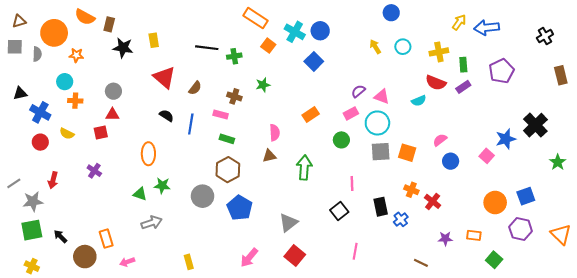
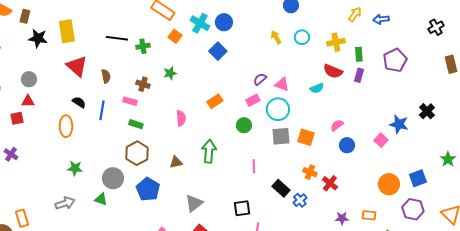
blue arrow: (487, 28) -> (381, 19), size x0.7
yellow rectangle: (154, 40) -> (67, 31), size x1.6
purple rectangle: (463, 87) -> (359, 75), turned -40
brown semicircle: (195, 88) -> (106, 76), turned -48
black cross: (535, 125) -> (427, 111), size x0.7
blue star: (506, 139) -> (399, 124), turned 30
orange ellipse: (148, 154) -> (66, 126), moved
brown triangle: (269, 156) -> (176, 162), moved
green star: (558, 162) -> (448, 159), moved
green triangle: (140, 194) -> (101, 199), moved
black rectangle: (381, 207) -> (281, 188), turned -36
black square: (339, 211) -> (242, 208), moved, turned 30

